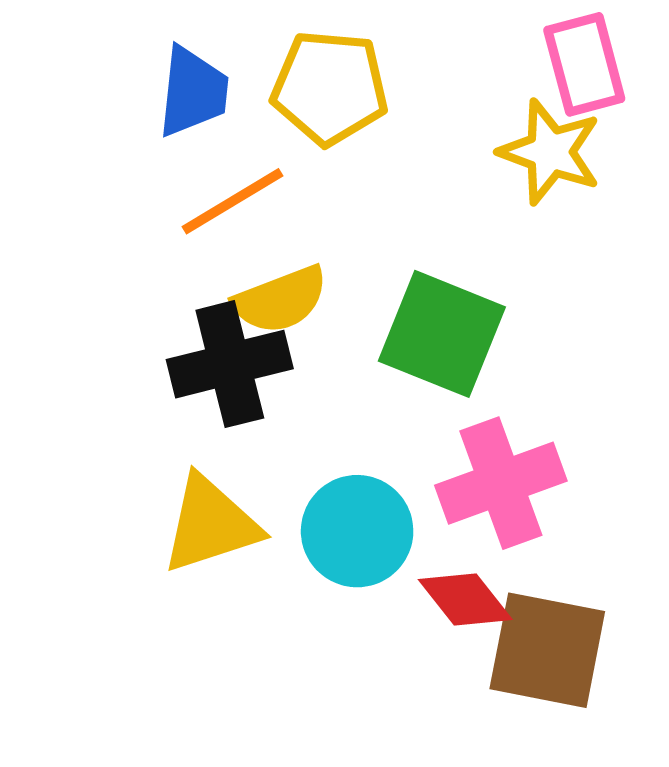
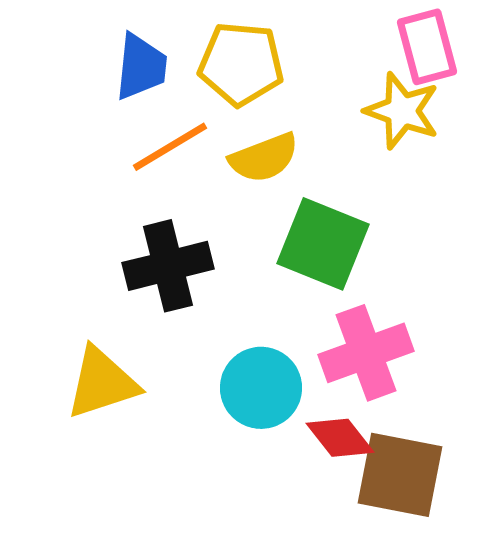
yellow semicircle: (280, 300) -> (264, 158), moved
yellow triangle: (211, 524) -> (102, 383), moved

